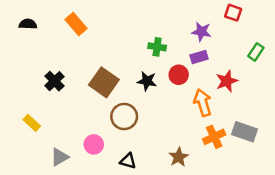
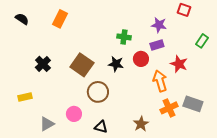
black semicircle: (28, 24) -> (22, 19), turned 32
orange rectangle: (76, 24) -> (60, 19), turned 66
red star: (227, 81) -> (179, 64), turned -30
yellow rectangle: (32, 123) -> (25, 97), turned -56

